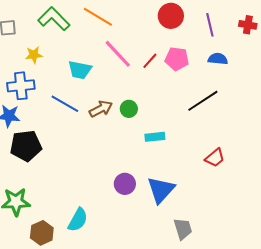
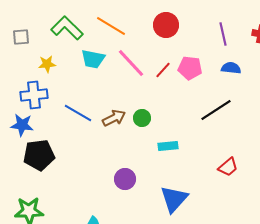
red circle: (171, 16) -> (166, 25), moved
cyan trapezoid: (80, 70) -> (93, 59), moved
purple circle: (125, 184) -> (125, 179), moved

